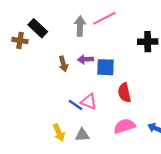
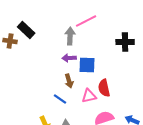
gray arrow: (80, 26) -> (70, 36), moved
brown arrow: (63, 64) -> (69, 81), moved
pink triangle: (89, 102) -> (89, 96), moved, turned -35

